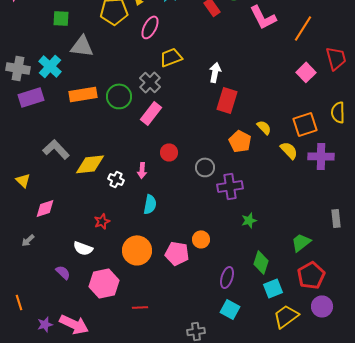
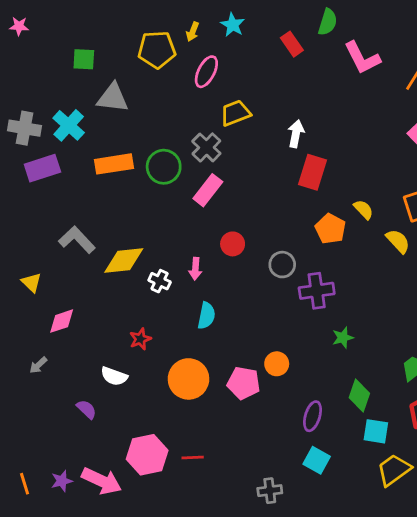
pink hexagon: (104, 283) -> (147, 455), moved
cyan square: (273, 288) -> (376, 431), turned 30
orange line: (19, 302) -> (25, 484), moved

